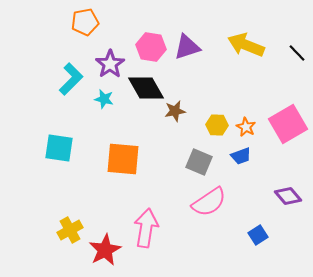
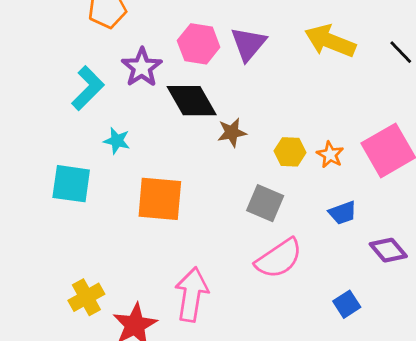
purple triangle: (187, 47) -> (248, 44), turned -32
cyan star: (104, 99) -> (117, 141), moved
blue trapezoid: (241, 156) -> (343, 213), moved

